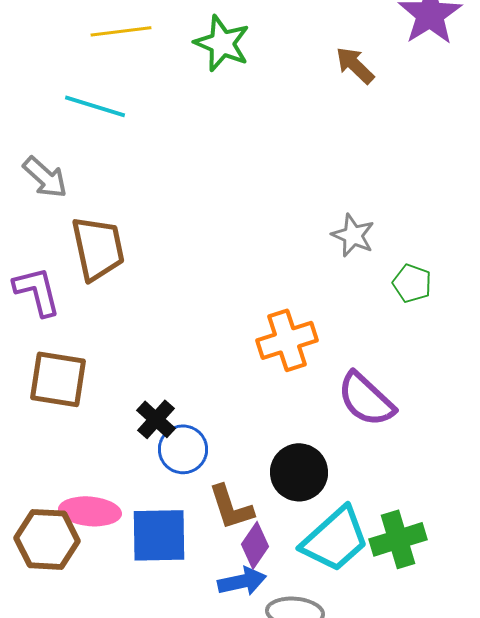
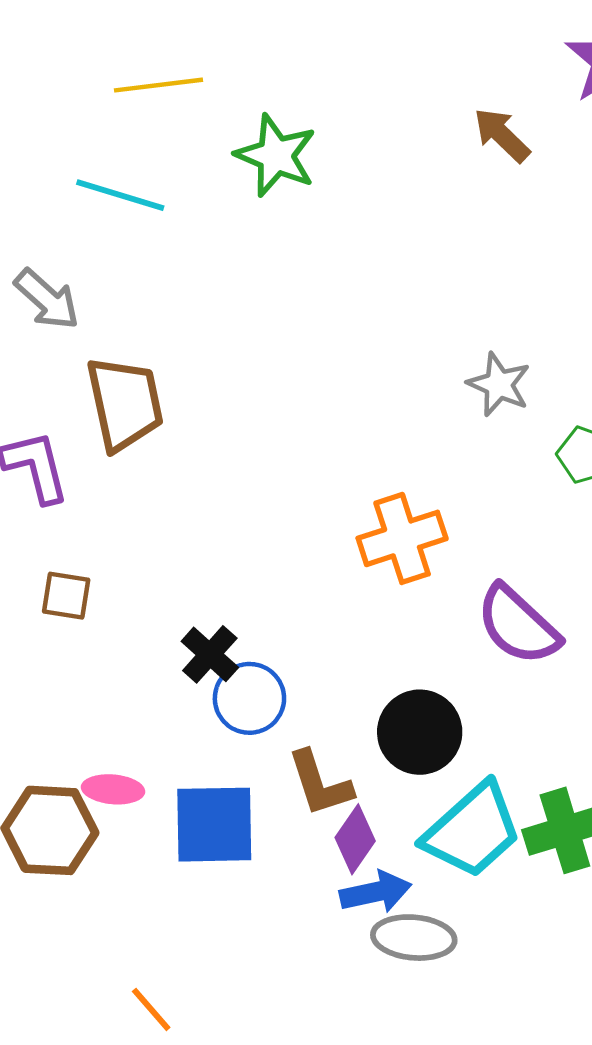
green star: (222, 43) -> (276, 156), moved
brown square: (58, 379) -> (66, 596), size x0.6
pink ellipse: (90, 511) -> (113, 789), size x0.7
blue arrow: (242, 581) -> (376, 892), moved

